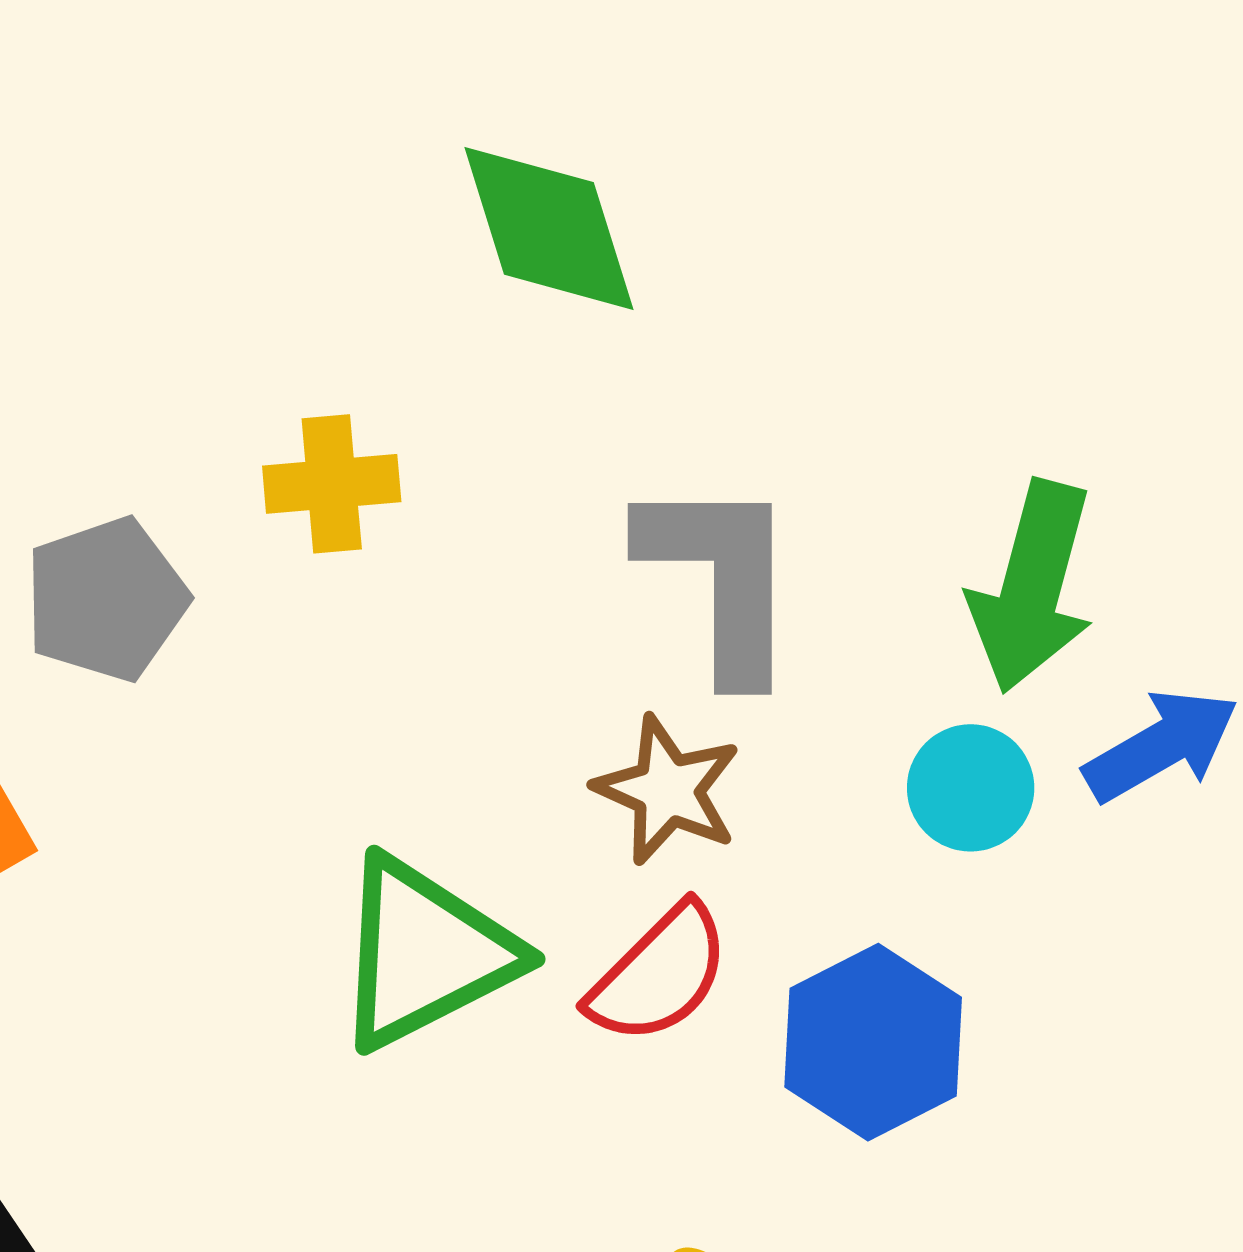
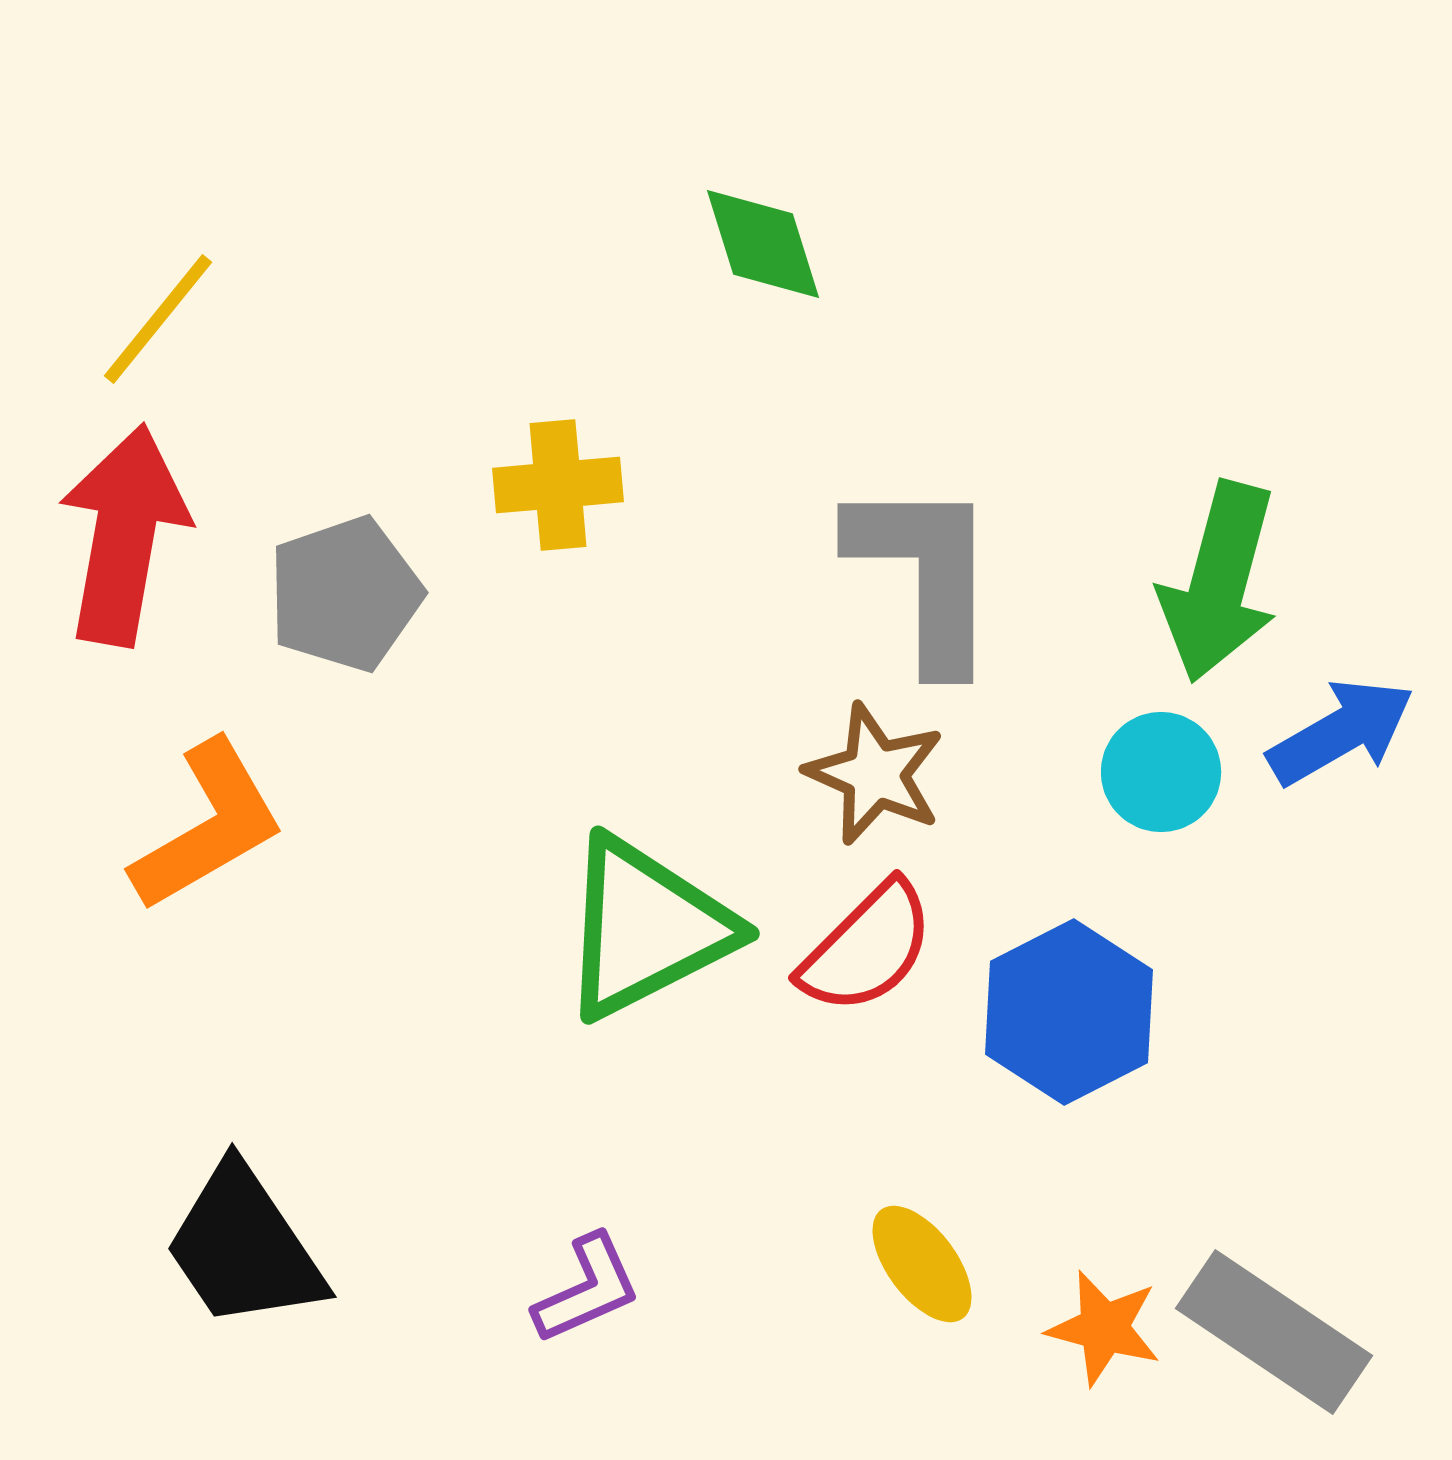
green diamond: (549, 228) -> (763, 244), size x0.7

